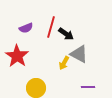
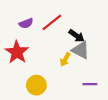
red line: (51, 27) -> (52, 22), turned 35
black arrow: (66, 34) -> (77, 36), moved

